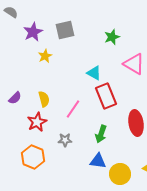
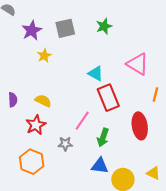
green star: (112, 37) -> (104, 26), moved
purple semicircle: (15, 98) -> (13, 100), turned -48
yellow semicircle: (44, 99) -> (43, 101), turned -49
pink line: (73, 109) -> (82, 121), moved

